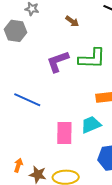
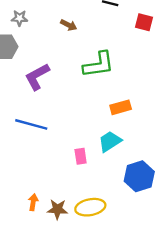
purple L-shape: (58, 62) -> (37, 77), moved
pink rectangle: (64, 133) -> (81, 156), size x0.6

